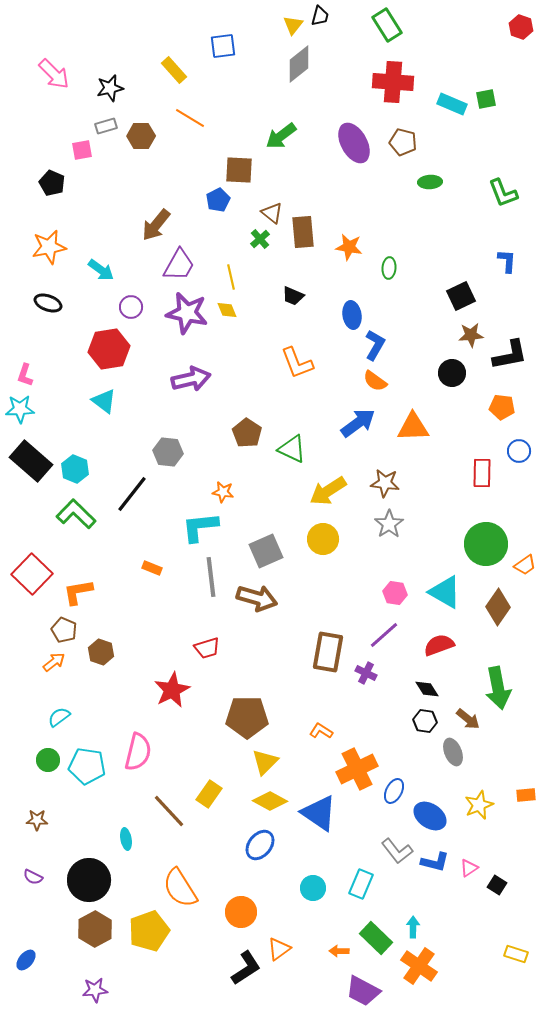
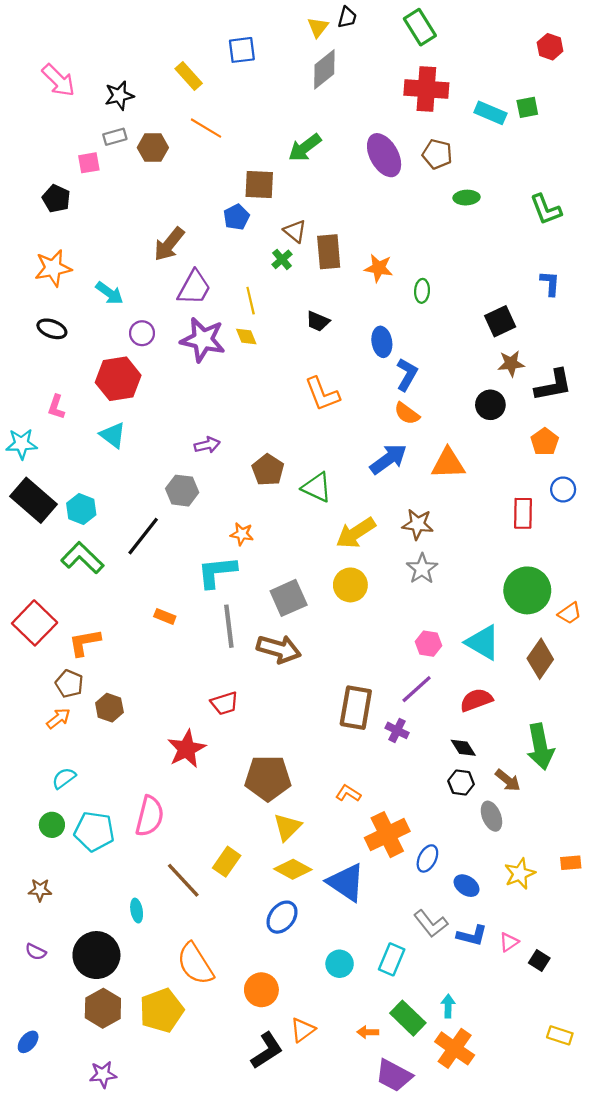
red hexagon: (521, 27) -> (550, 47), moved
pink L-shape: (25, 375) -> (56, 407), moved
purple arrow: (191, 379) -> (207, 445), moved, size x0.6
orange pentagon: (502, 407) -> (545, 442), turned 30
blue ellipse: (430, 816) -> (467, 886), size x0.7

